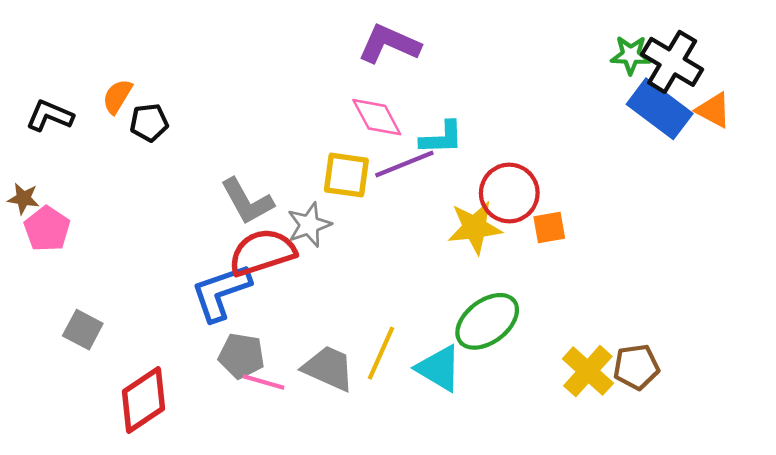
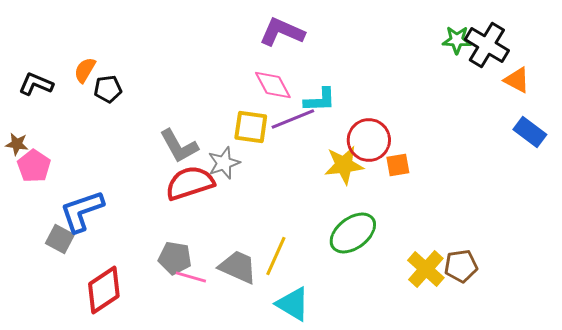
blue rectangle: (660, 109) -> (530, 132), moved, size x0.7
blue L-shape: (221, 292) -> (82, 211), moved
cyan triangle: (439, 368) -> (293, 304), moved

